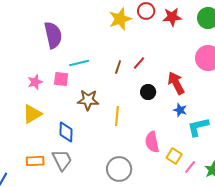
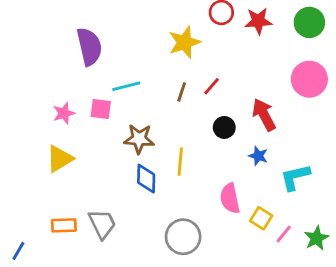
yellow star: (120, 19) -> (184, 42), moved
blue star: (180, 110) -> (258, 156), moved
blue diamond: (66, 132) -> (146, 179), moved

